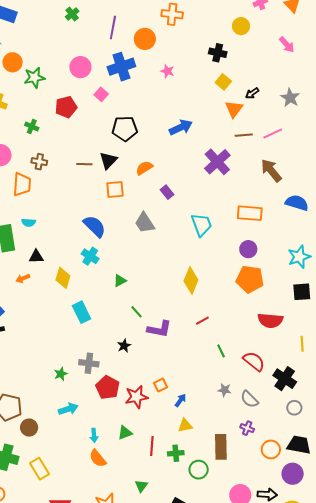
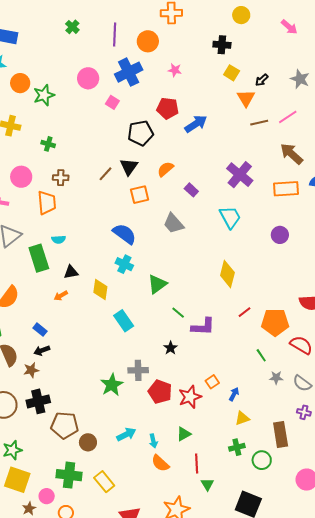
red pentagon: (66, 107) -> (168, 108), moved, turned 30
purple cross: (217, 162) -> (240, 175), moved
brown line: (84, 164) -> (106, 174), turned -42
orange rectangle: (250, 213) -> (286, 189), moved
orange pentagon: (250, 279) -> (275, 322), moved
green triangle: (120, 281) -> (157, 284), size x1.5
green line: (221, 351) -> (261, 355), moved
green star: (61, 374) -> (112, 385), size x1.6
cyan arrow: (68, 409) -> (126, 434), moved
red line: (152, 446) -> (197, 464), moved

